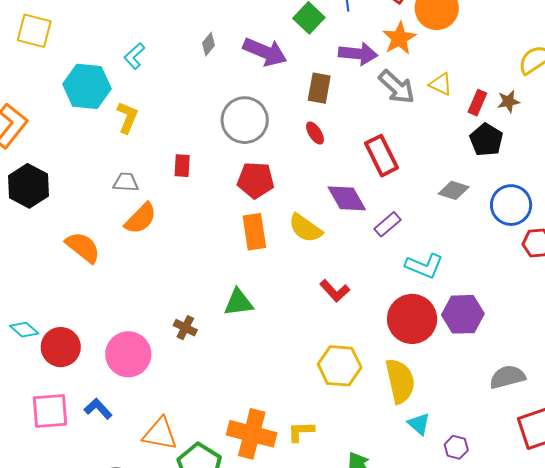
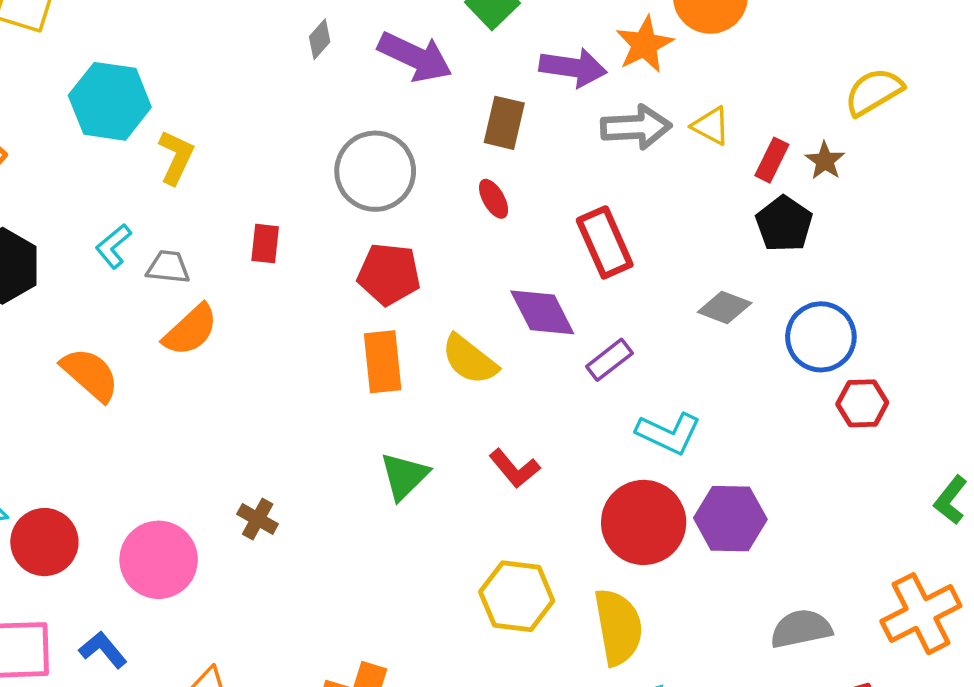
cyan L-shape: (134, 56) -> (113, 246), moved
gray arrow: (397, 87) -> (636, 127), turned -48
brown star: (509, 101) -> (825, 161), turned -30
green triangle: (238, 302) -> (404, 476), moved, turned -40

